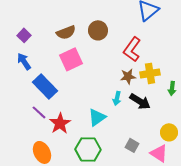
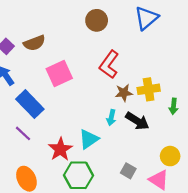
brown circle: (98, 30) -> (97, 20), moved
brown semicircle: (66, 32) -> (34, 43), moved
red L-shape: (132, 49) -> (109, 64), moved
red star: (60, 123) -> (60, 149), moved

